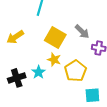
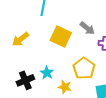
yellow star: (54, 60) -> (65, 87), moved

